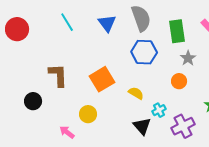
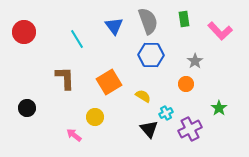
cyan line: (67, 22) -> (77, 39), moved
green rectangle: (177, 31) -> (184, 19), moved, size x0.7
black circle: (33, 101) -> (27, 108), moved

